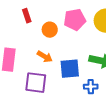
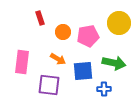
pink pentagon: (75, 20) -> (88, 36), moved

